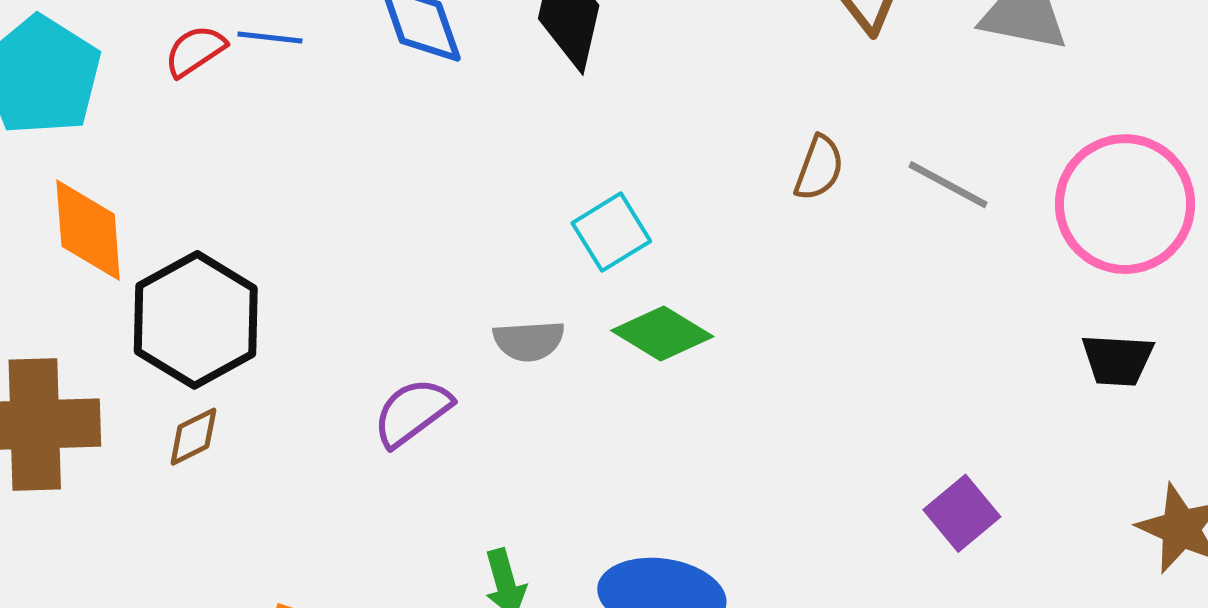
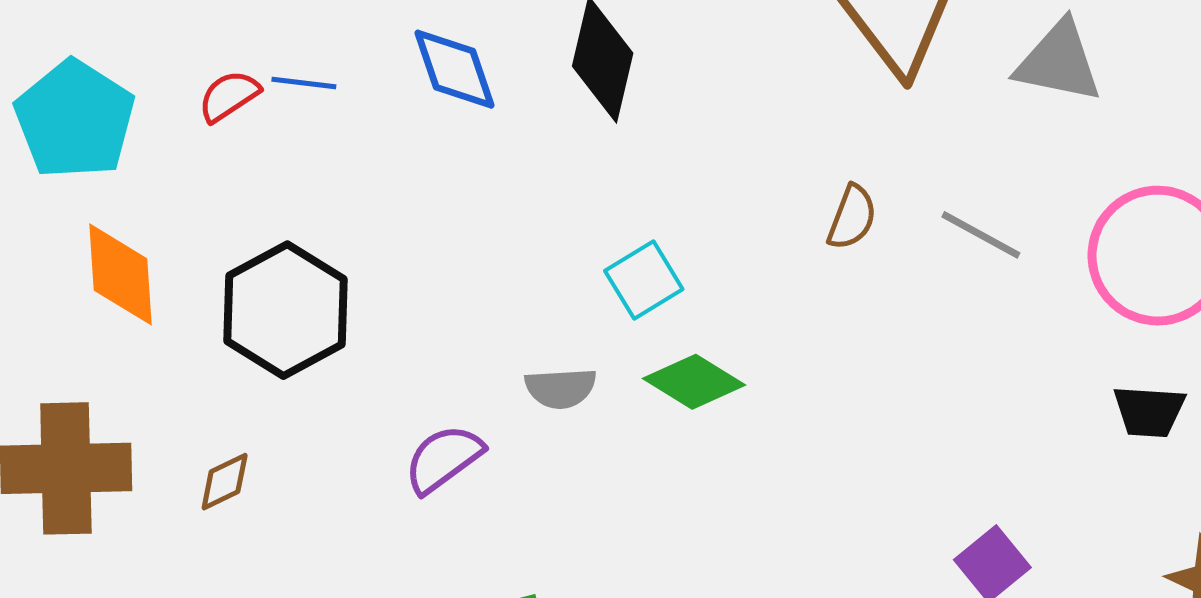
black hexagon: (196, 320) -> (285, 310), moved

